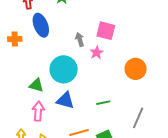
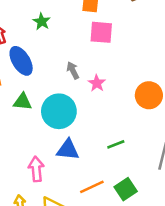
pink square: (106, 31) -> (101, 32), moved
green triangle: (36, 85) -> (23, 102), moved

